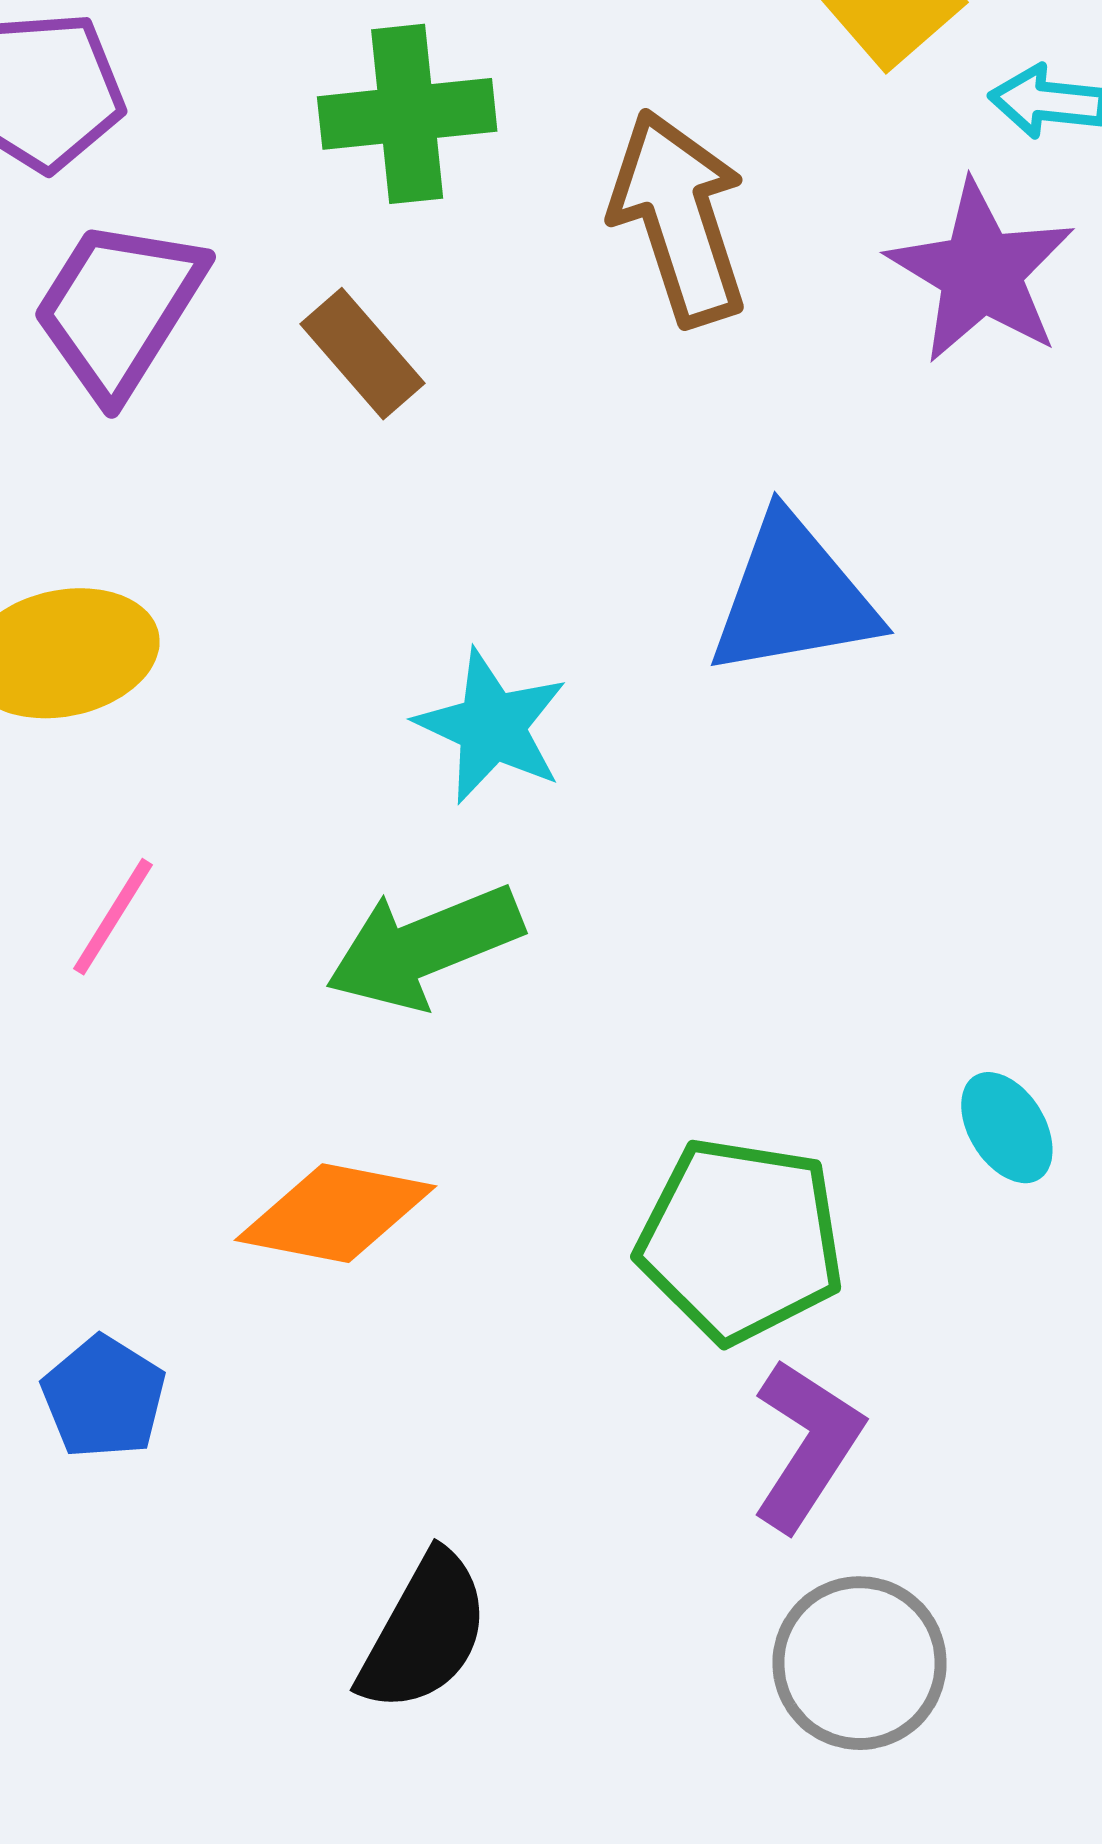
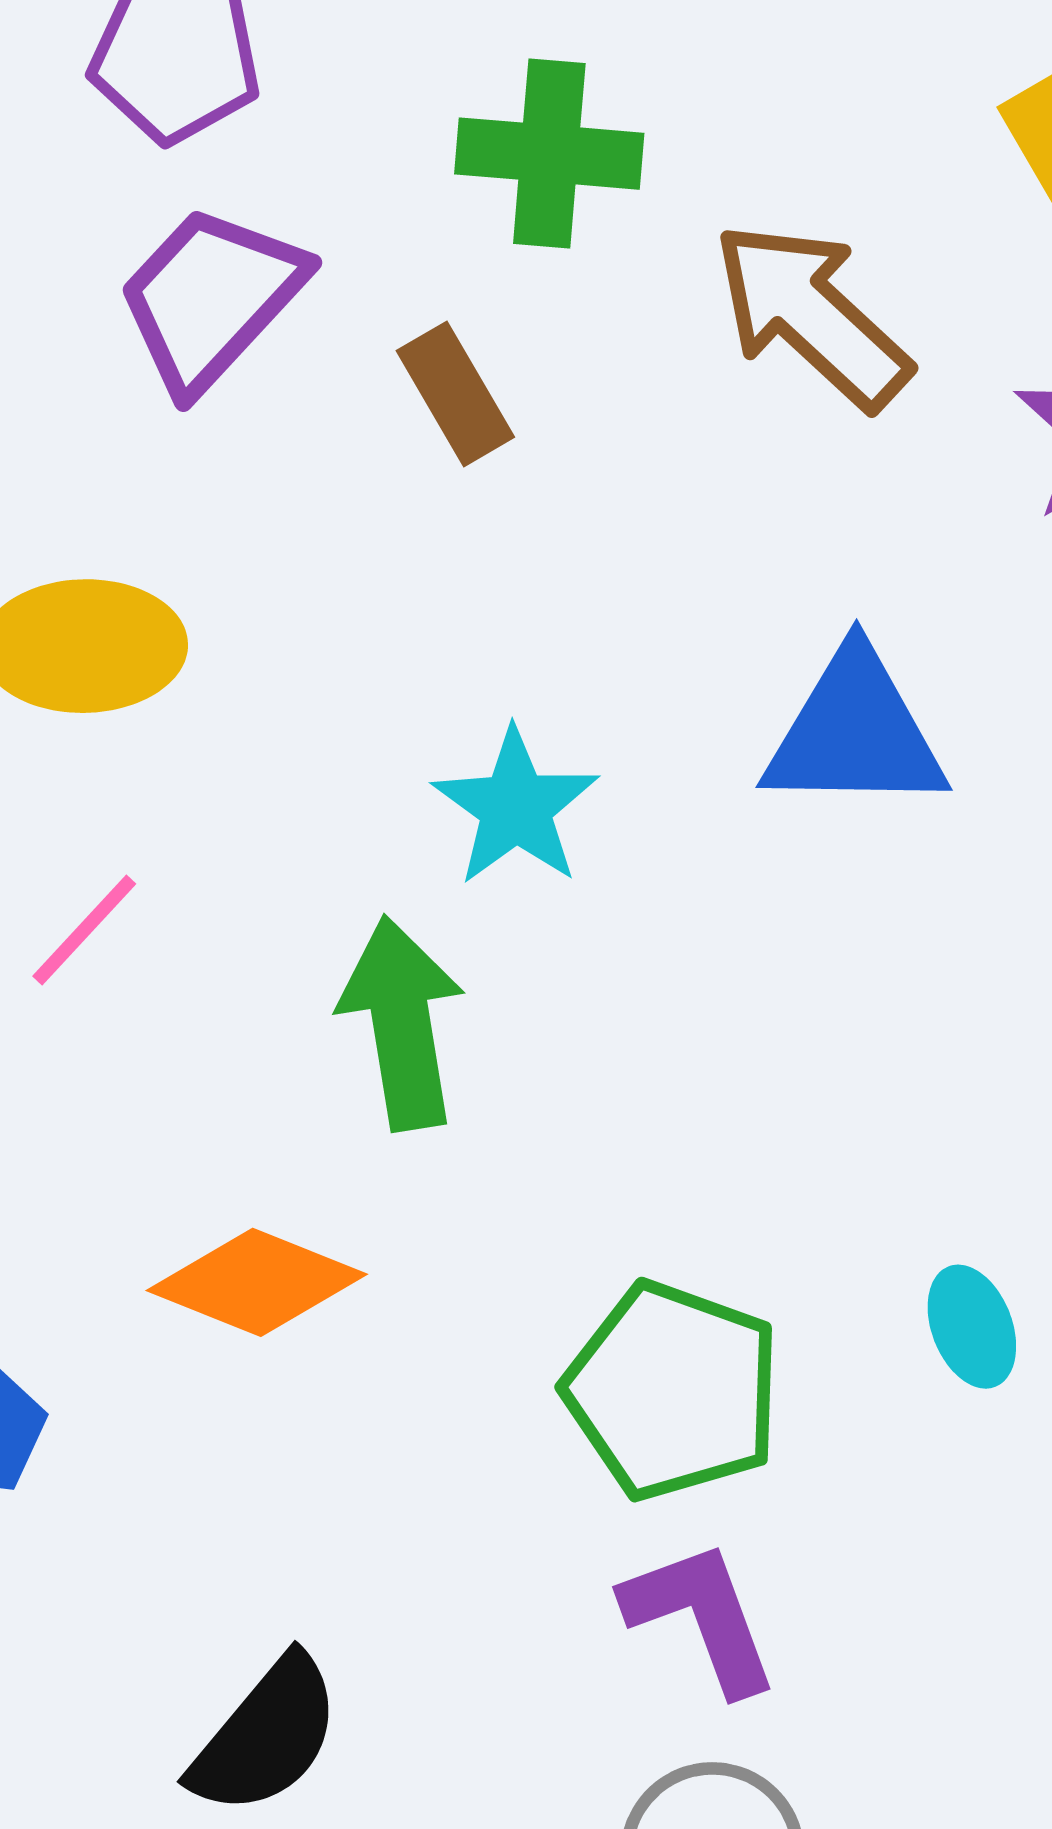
brown arrow: (679, 217) -> (811, 315), turned -40
green arrow: (424, 947) -> (402, 1023), turned 92
purple L-shape: (807, 1445) -> (701, 1617), turned -64

